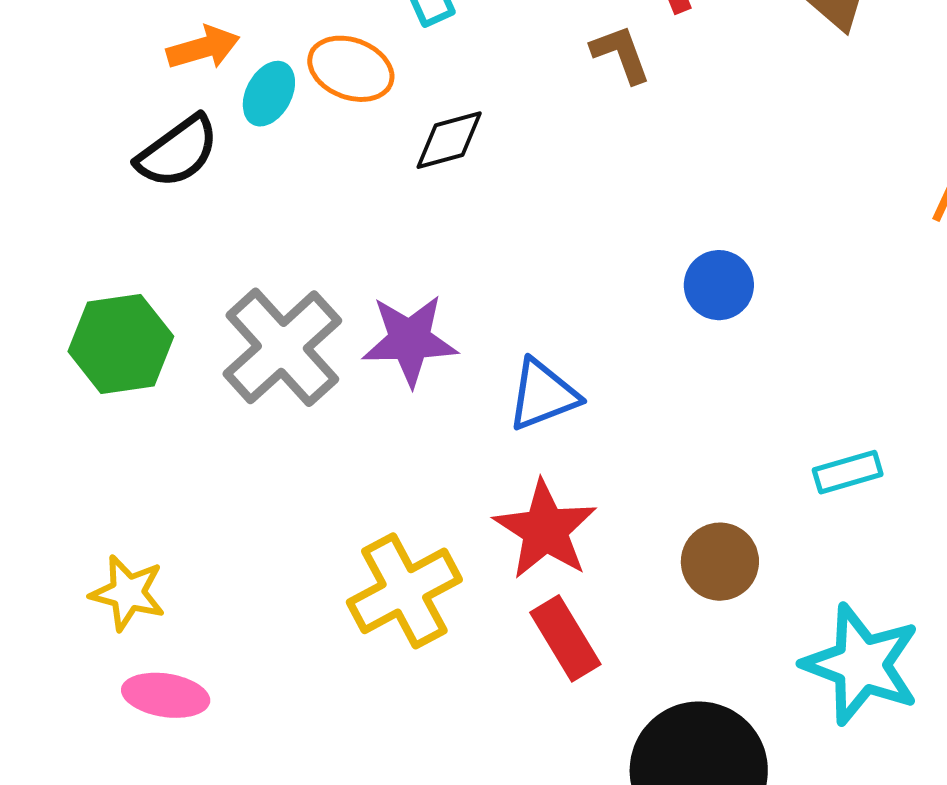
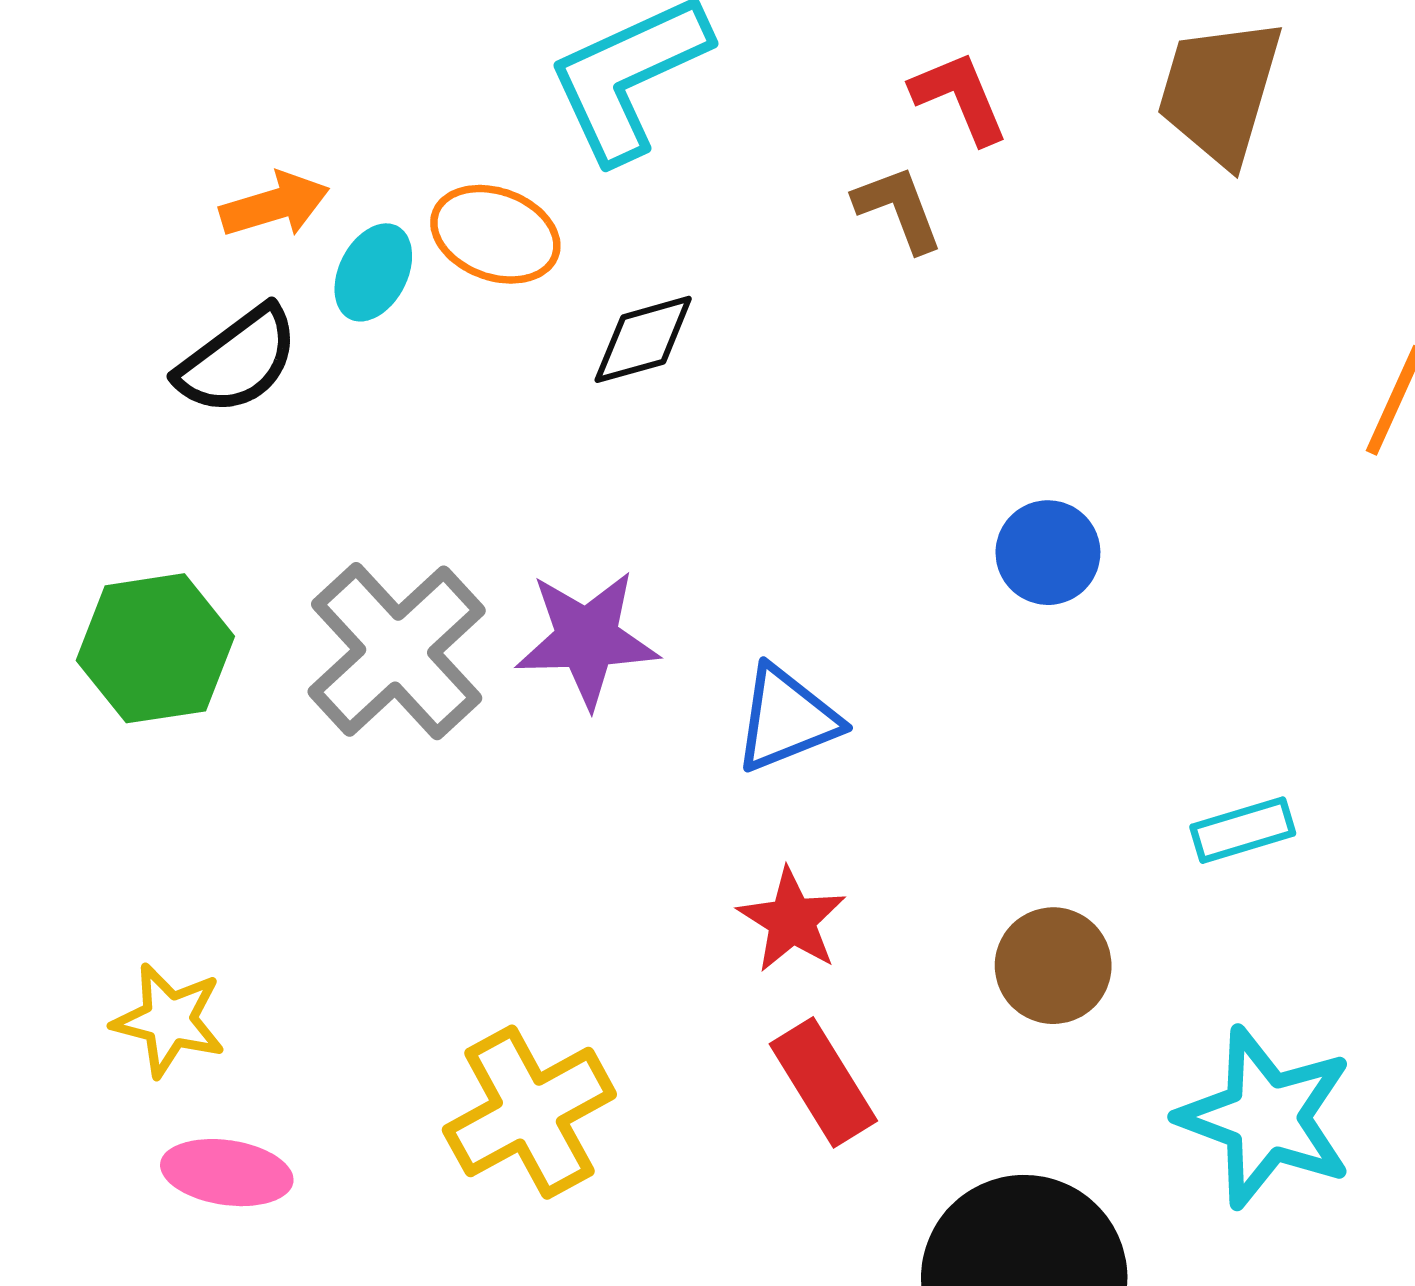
red star: (545, 530) -> (792, 920), size x0.7
yellow cross: (404, 591) -> (529, 1112), moved

